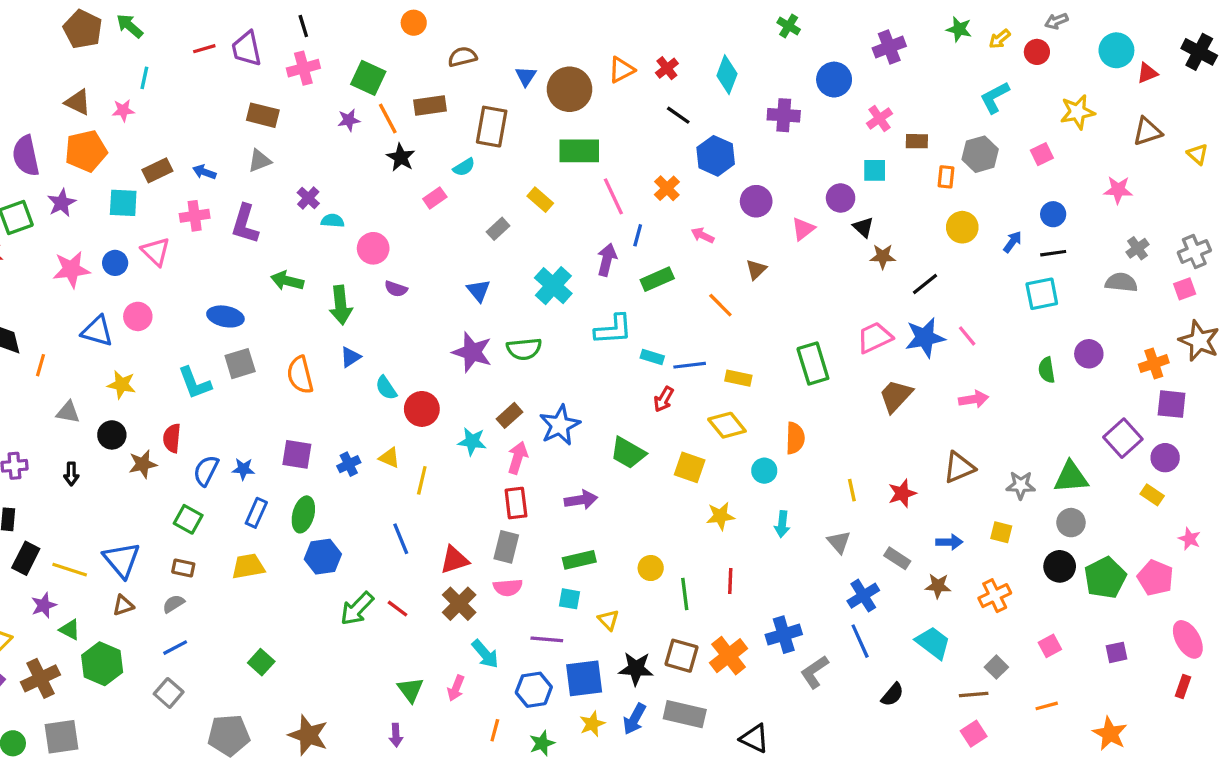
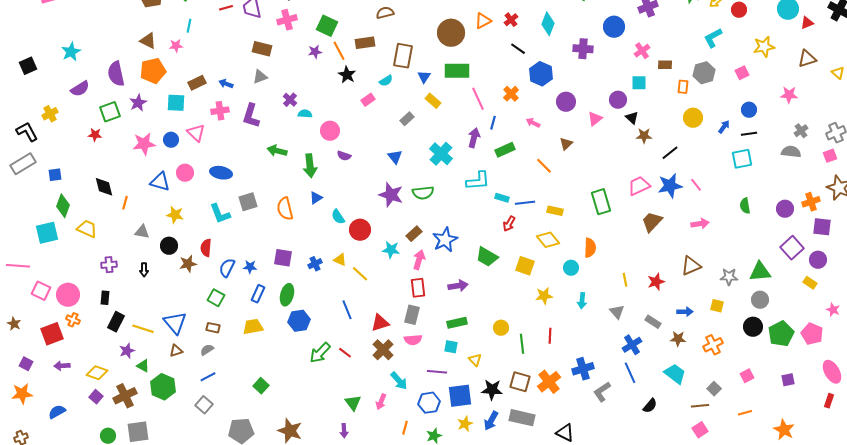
blue triangle: (526, 76) -> (424, 77), moved
blue ellipse: (225, 316) -> (221, 173), moved
purple circle: (1089, 354) -> (785, 209), moved
yellow line: (422, 480) -> (360, 274), turned -60

